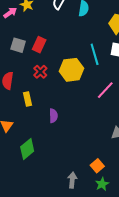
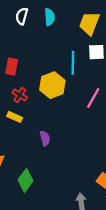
cyan line: (95, 54) -> (73, 63), turned 30
yellow rectangle: (27, 99) -> (15, 117), moved, turned -40

